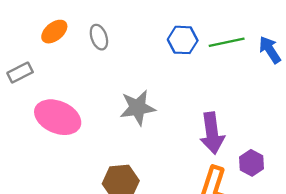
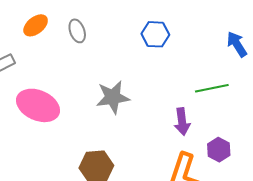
green line: (227, 42) -> (212, 88), moved
purple arrow: (212, 133) -> (182, 122), size x0.7

